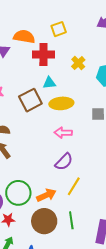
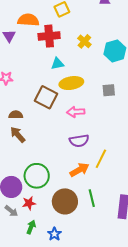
brown square: (30, 100) -> (46, 97), moved, turned -30
purple semicircle: (64, 162) -> (79, 141), turned 42
yellow line: (74, 186) -> (101, 159), moved
orange arrow: (46, 195) -> (79, 170), moved

